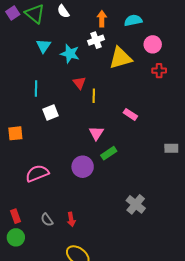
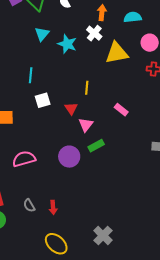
white cross: (96, 40) -> (94, 33), turned -35
red triangle: (79, 83) -> (71, 109), moved
gray cross: (136, 204) -> (103, 235), moved

